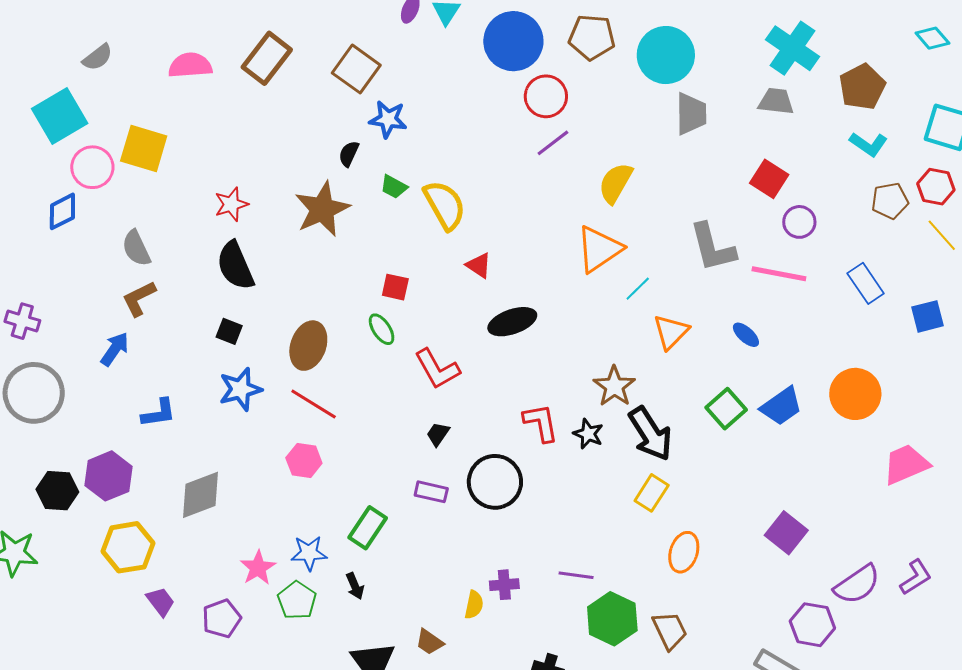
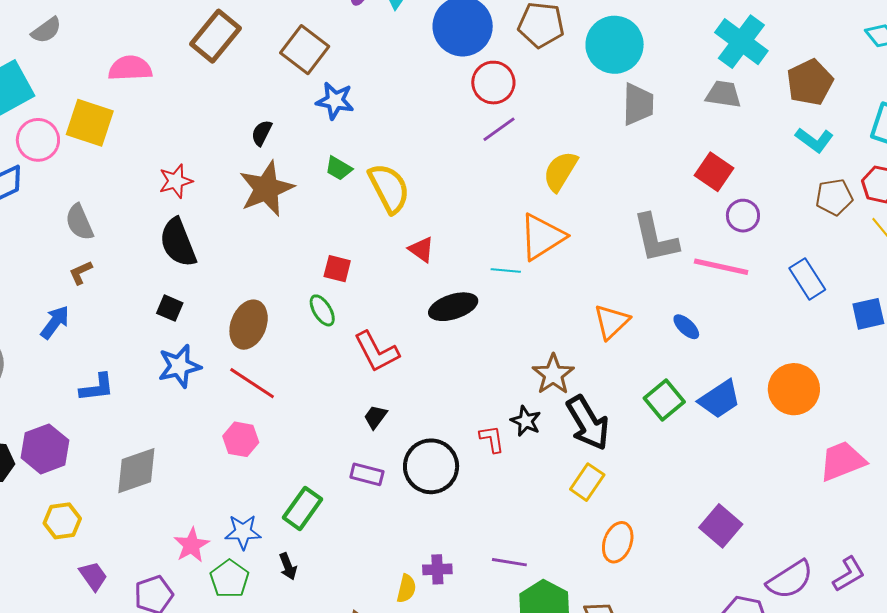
pink semicircle: (190, 65) -> (130, 68), moved
black semicircle: (349, 154) -> (262, 133), moved
cyan line: (638, 289) -> (506, 271), moved, turned 48
brown L-shape: (139, 299) -> (81, 273), size x0.7
red L-shape: (541, 423) -> (492, 439), moved, size x0.7
yellow hexagon: (128, 547) -> (62, 521), size x0.7

